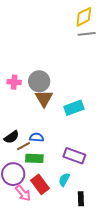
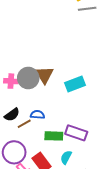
gray circle: (39, 81) -> (28, 78), moved
pink cross: (14, 82) -> (11, 81), moved
green rectangle: (34, 158) -> (54, 136), moved

